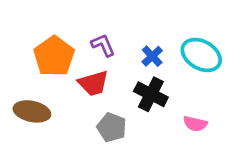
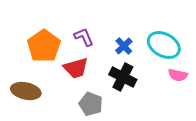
pink semicircle: (195, 124) -> (178, 75), moved

